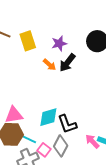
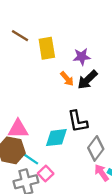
black L-shape: (67, 124) -> (78, 121), moved
gray diamond: (61, 146) -> (96, 148), moved

